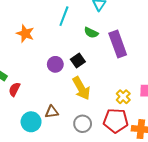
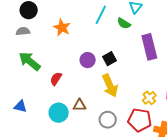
green semicircle: (91, 33) -> (124, 23), moved
red semicircle: (14, 89) -> (56, 79), moved

